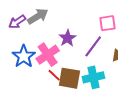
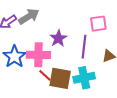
purple line: (93, 46) -> (84, 47), turned -30
pink cross: (48, 55) -> (38, 55), turned 35

